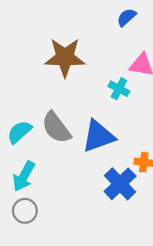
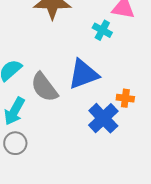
gray semicircle: (56, 128) -> (44, 87), moved

